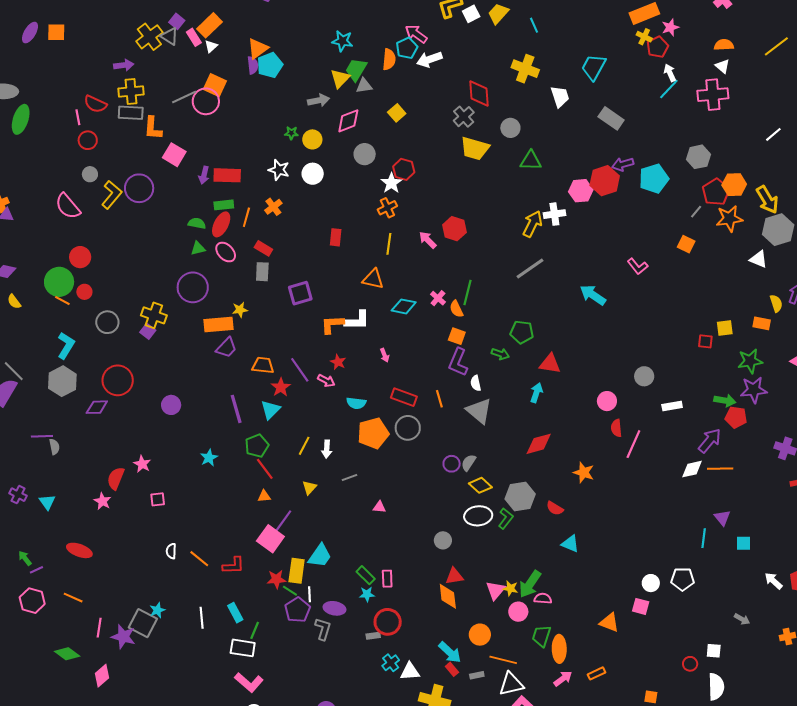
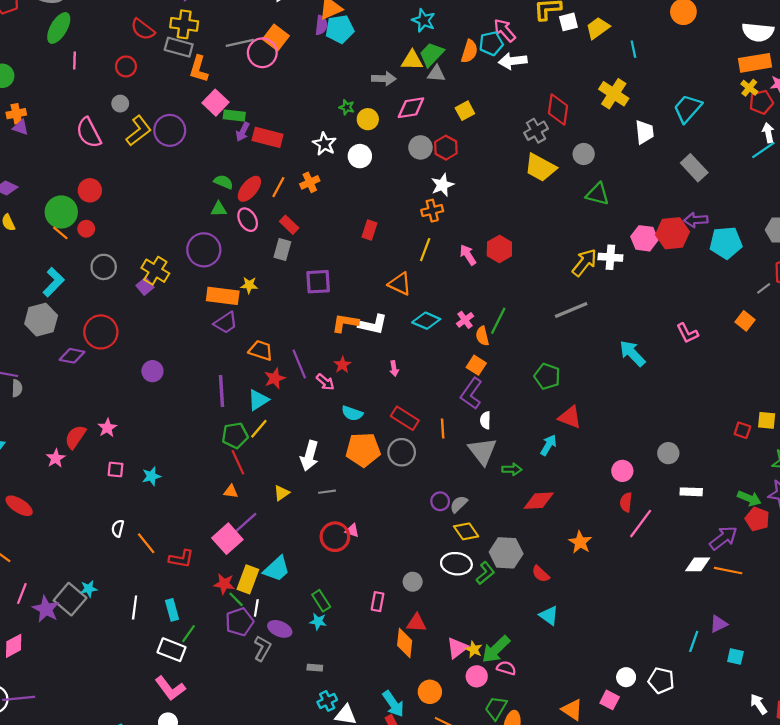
yellow triangle: (340, 79) -> (412, 60), turned 35
pink line: (78, 117) -> (74, 60), moved
red hexagon: (404, 169) -> (446, 148), moved
green rectangle: (224, 205) -> (234, 115), moved
green arrow: (500, 354) -> (512, 469), moved, turned -30
yellow line: (304, 446) -> (259, 429), moved
white arrow: (327, 449) -> (309, 456), size x1.5
cyan star: (209, 458) -> (151, 476), moved
purple triangle: (722, 518) -> (719, 624), turned 30
pink rectangle: (387, 579) -> (378, 602), moved
red circle: (388, 622) -> (335, 537), moved

